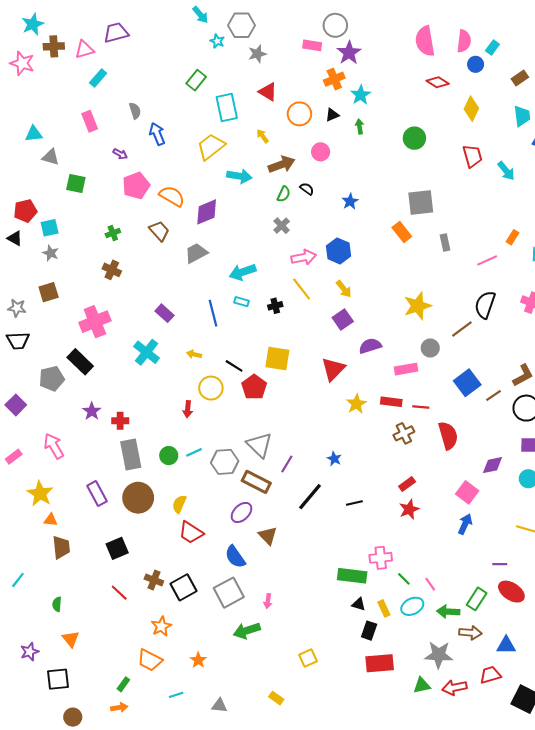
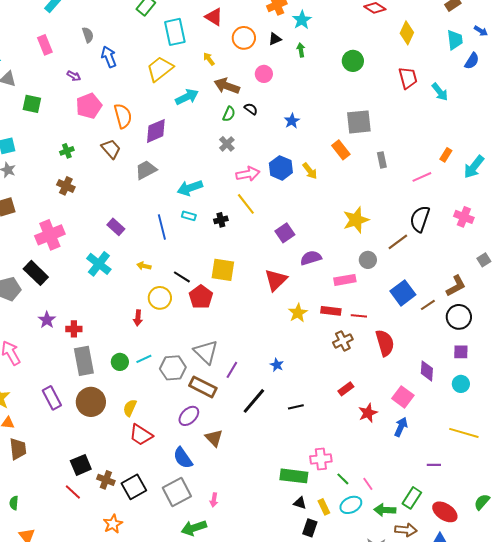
brown arrow: (282, 164) -> (227, 86), turned -140
cyan arrow: (239, 176) -> (187, 97), turned -35
orange semicircle: (172, 196) -> (123, 116), turned 45
yellow arrow: (344, 289) -> (310, 171), moved
purple diamond: (492, 465) -> (427, 371), turned -75
red star: (409, 509) -> (368, 413), moved
black square: (117, 548) -> (81, 465), moved
red ellipse: (511, 592) -> (445, 512), moved

